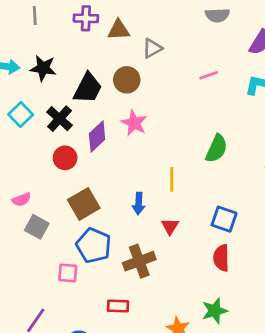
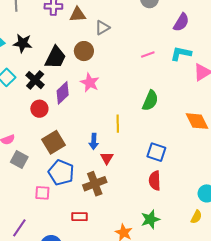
pink line: (209, 75) -> (148, 54), moved
red triangle: (170, 226) -> (107, 158), moved

